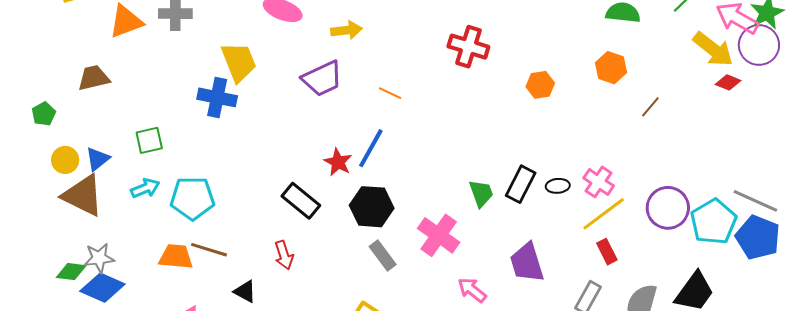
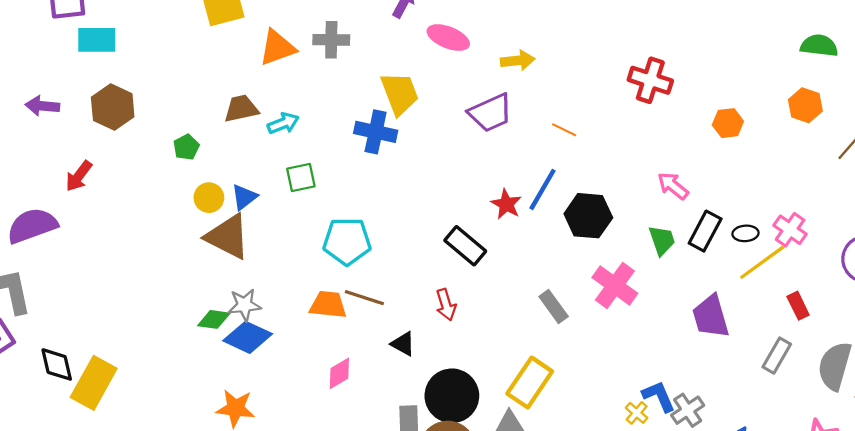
cyan arrow: (145, 188) -> (283, 123), moved
black hexagon: (372, 207) -> (588, 216), moved
yellow line: (604, 214) -> (762, 262), moved
pink arrow: (472, 290) -> (673, 186), moved

